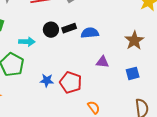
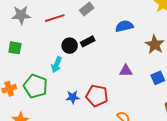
blue semicircle: (90, 33) -> (124, 26), moved
cyan arrow: (27, 42) -> (57, 65), moved, turned 119

